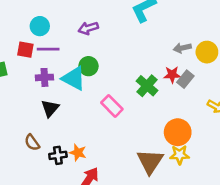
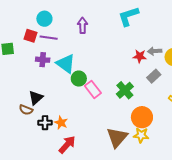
purple arrow: (88, 28) -> (83, 25), turned 98
green circle: (89, 66) -> (79, 79), moved
red star: (172, 75) -> (140, 56), moved
green cross: (147, 86) -> (125, 90), moved
black triangle: (50, 108) -> (36, 98), moved
brown semicircle: (32, 143) -> (26, 110), turned -40

